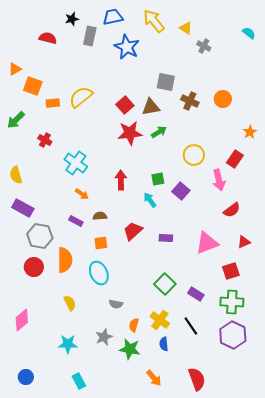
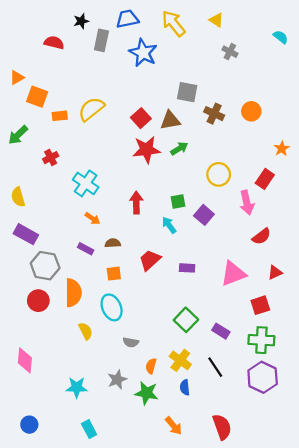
yellow triangle: (186, 28) -> (216, 20), moved
red cross: (45, 140) -> (51, 158), turned 32
yellow semicircle: (70, 303) -> (86, 331), moved
pink diamond: (22, 320) -> (25, 360), turned -45

